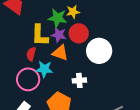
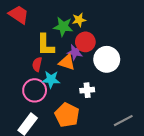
purple star: (59, 35) -> (75, 52), moved

